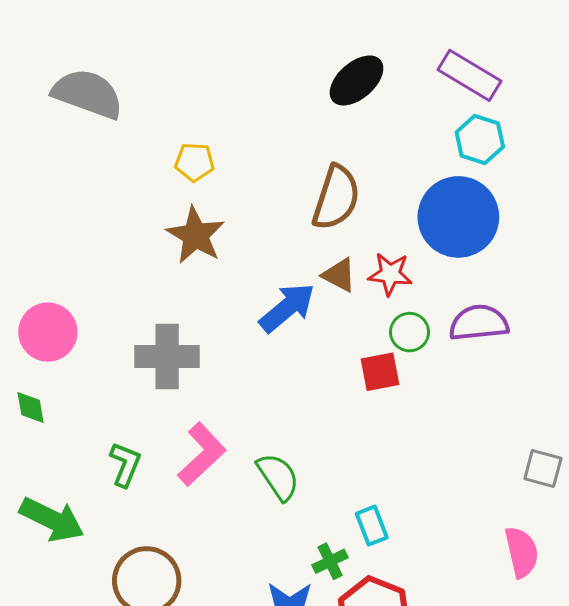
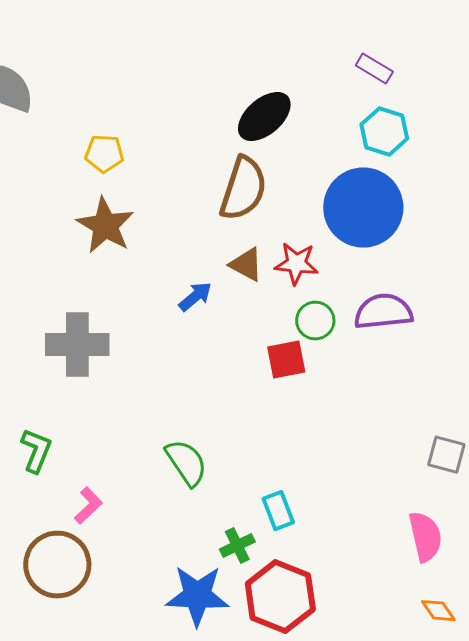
purple rectangle: (470, 75) -> (374, 69), size x0.6
black ellipse: (357, 80) -> (264, 117), moved
blue arrow: (287, 308) -> (195, 297), size x0.6
pink L-shape: (202, 454) -> (88, 506), moved, size x0.6

